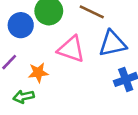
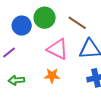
orange star: (38, 73) -> (52, 76), moved

